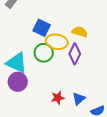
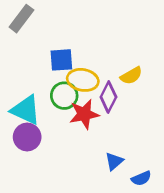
blue square: (42, 28) -> (61, 60), turned -30
yellow semicircle: (80, 32) -> (131, 76), moved, turned 133
red star: (58, 98) -> (84, 114), moved, size x1.5

